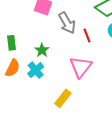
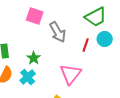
red line: (87, 36) -> (86, 45), moved, turned 40

